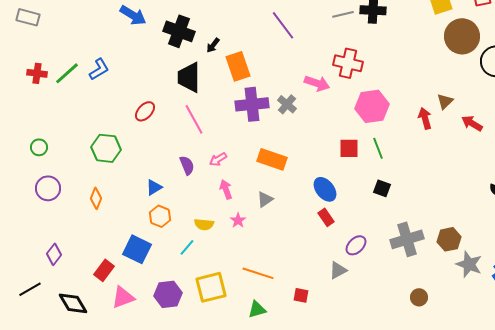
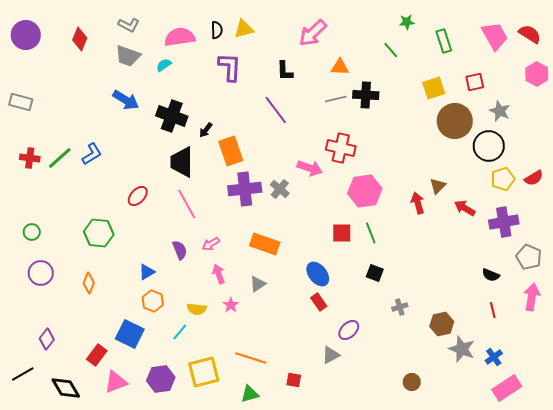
gray cross: (407, 239) -> (400, 307), moved, size x0.5

